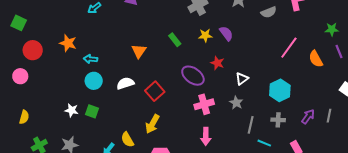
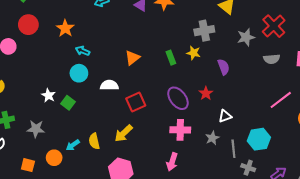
yellow star: (205, 35) -> (194, 53), moved
gray line: (251, 125) -> (233, 149), moved, turned -36

